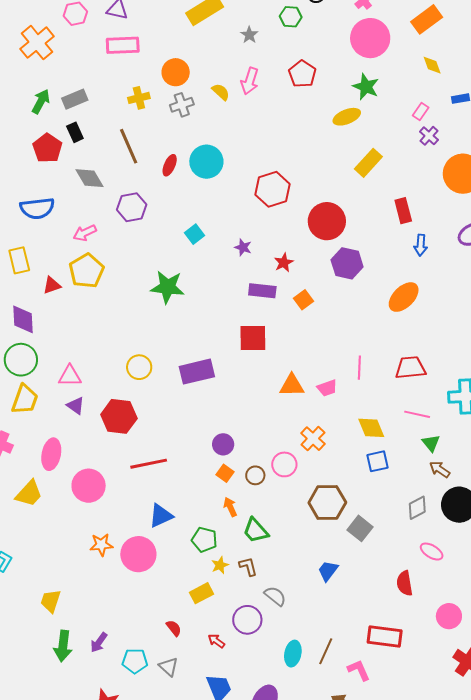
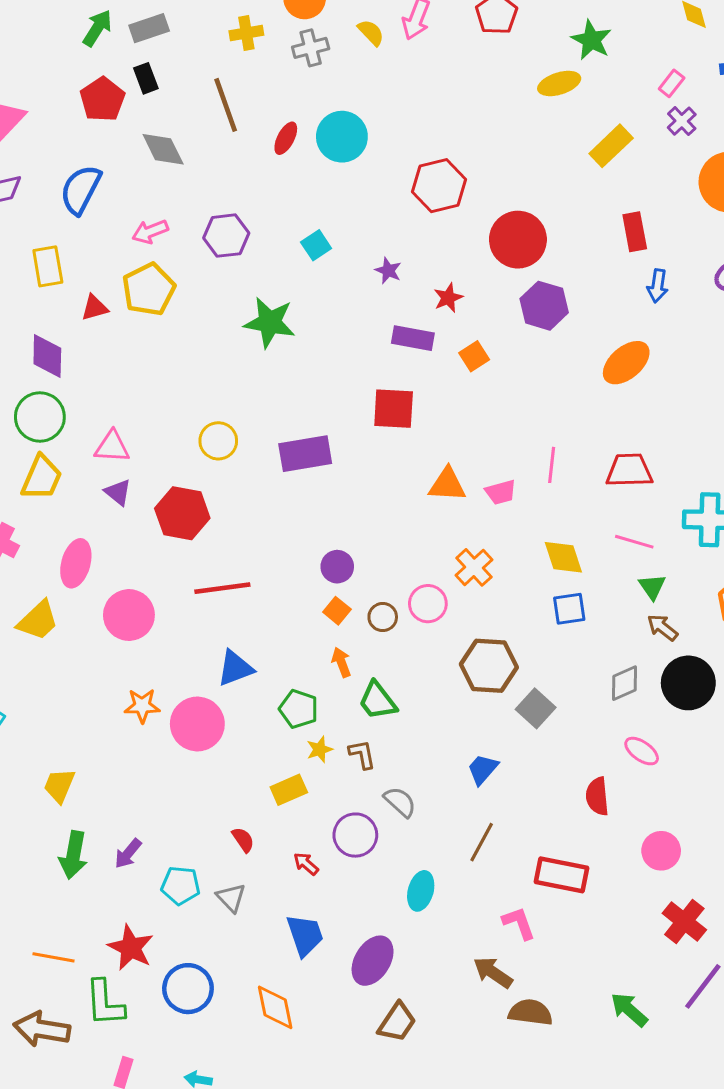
yellow rectangle: (368, 163) -> (611, 146), moved
purple hexagon: (132, 207) -> (226, 236), moved
blue semicircle: (37, 208) -> (81, 190), turned 120
brown line: (326, 651) -> (482, 842), moved

